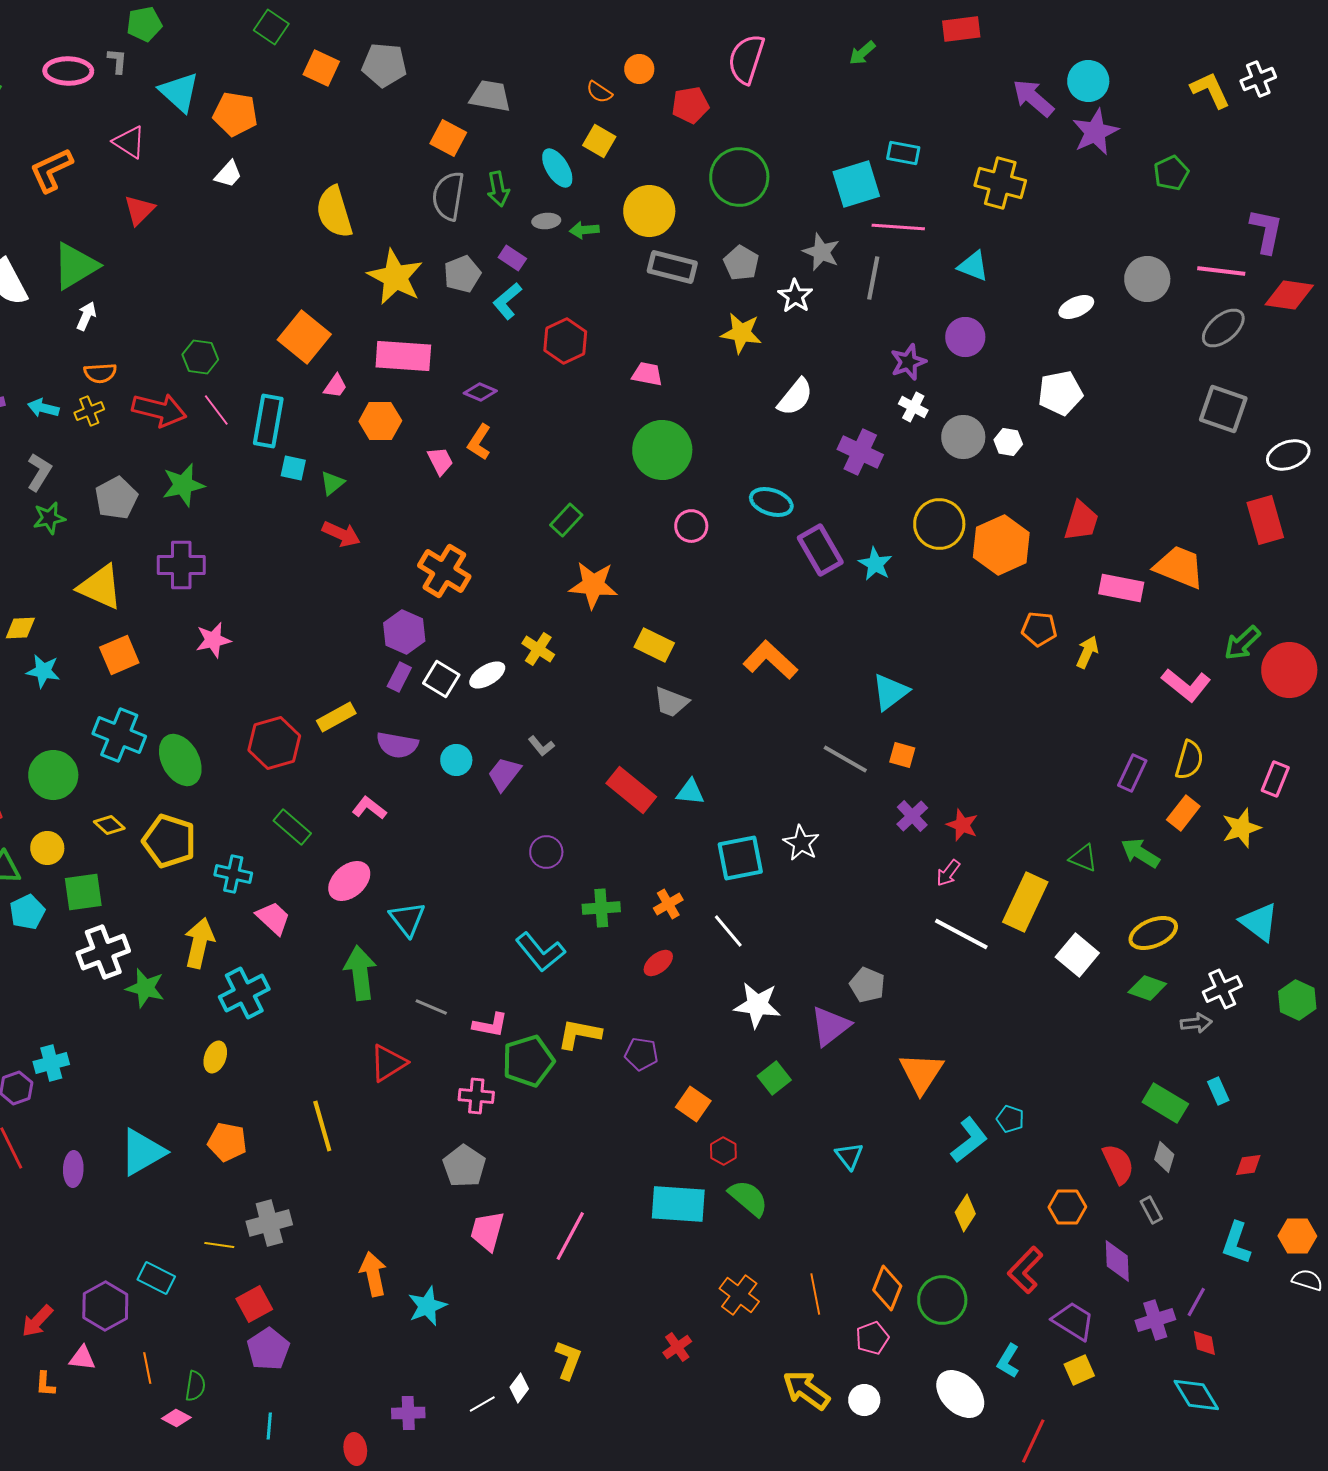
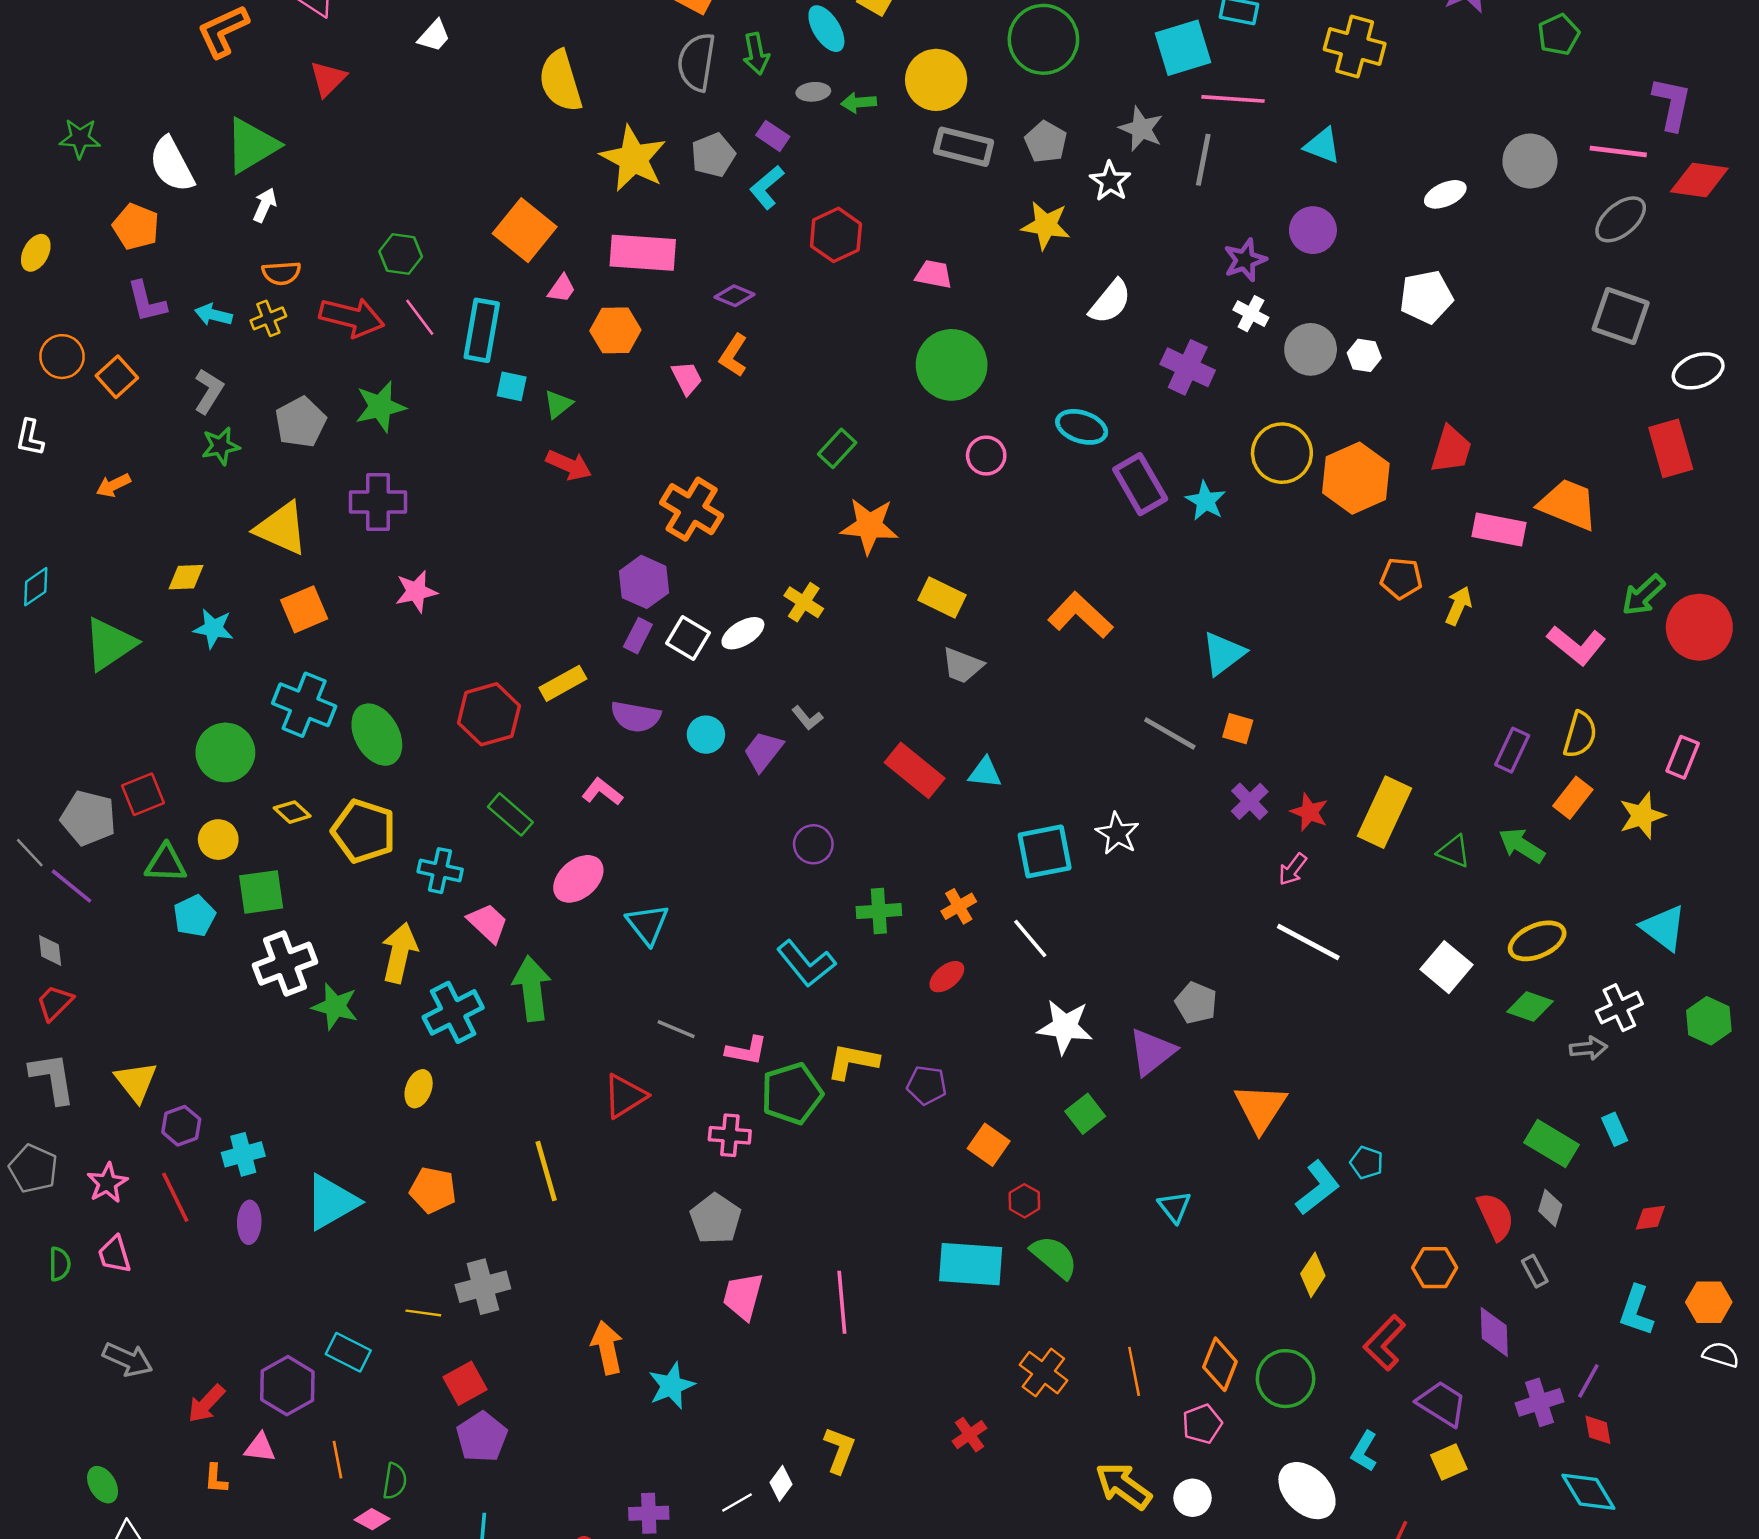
yellow rectangle: (1025, 902) -> (1384, 812), moved
green arrow: (360, 973) -> (532, 989), moved
cyan cross: (51, 1063) -> (243, 1154), moved
pink line: (570, 1236) -> (842, 1302), turned -33

